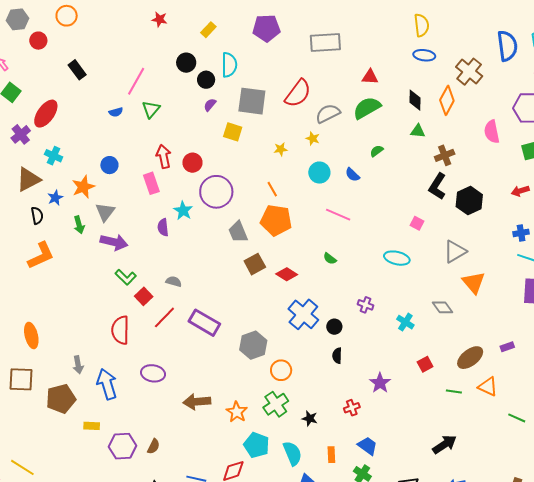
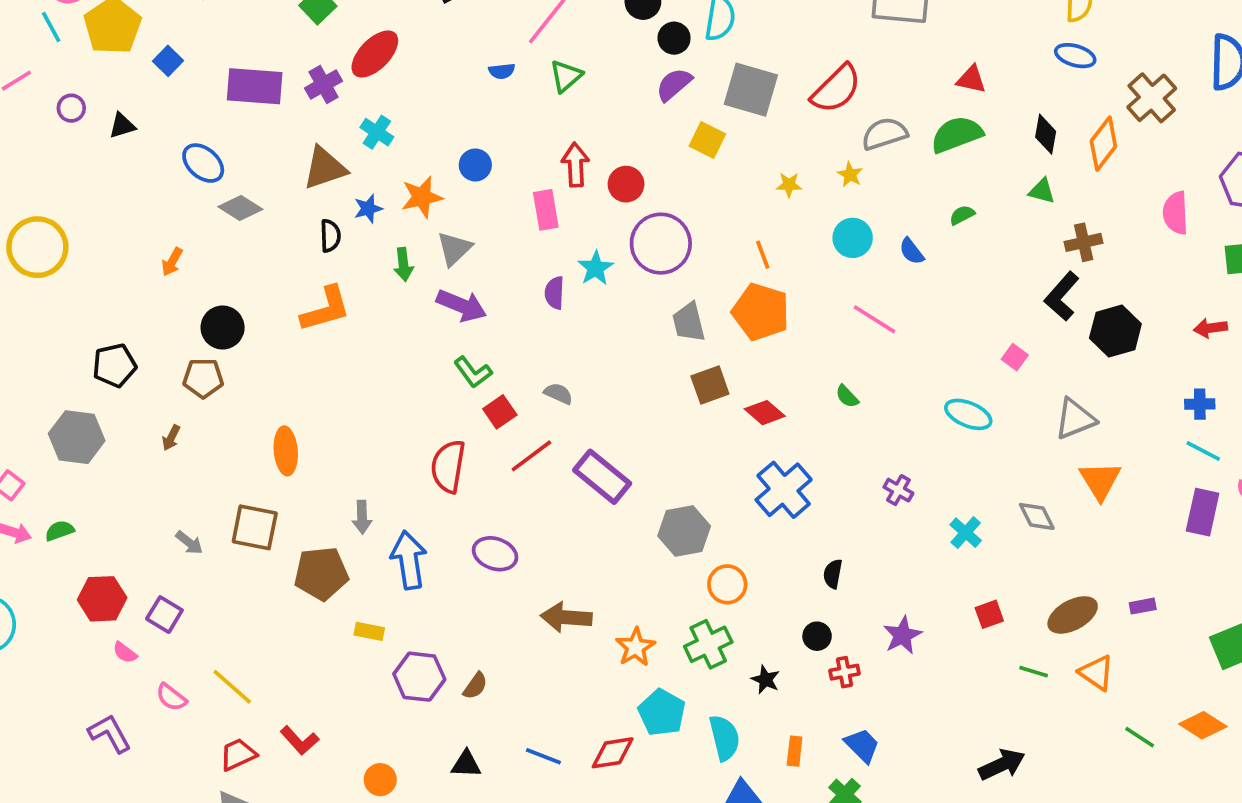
purple semicircle: (210, 105) -> (674, 84), size x1.5
black circle: (334, 327) -> (817, 636), moved

